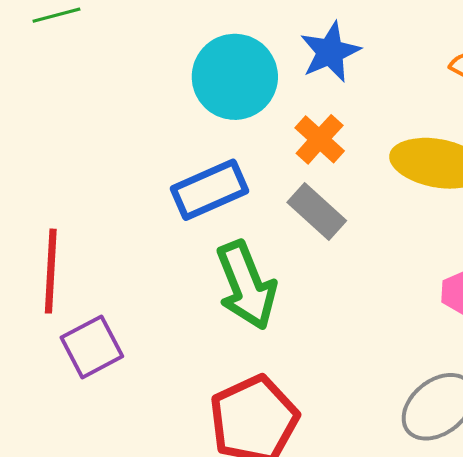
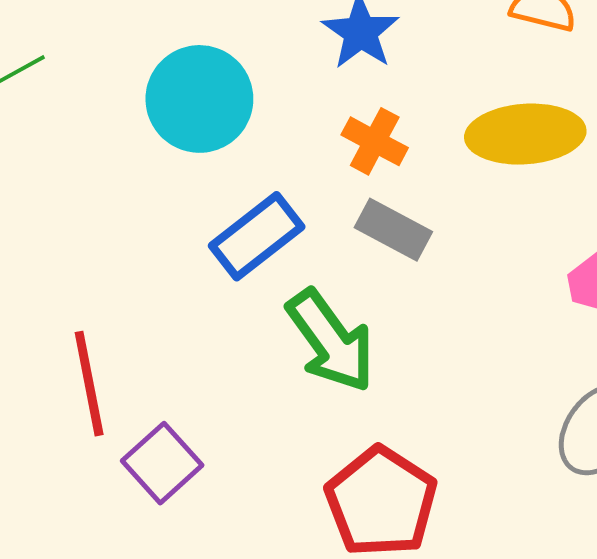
cyan circle: (235, 77) -> (199, 99), moved

